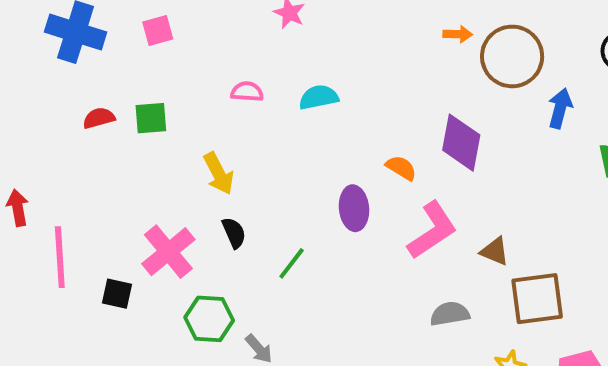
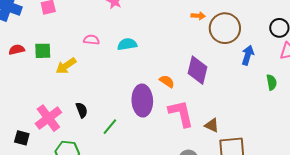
yellow arrow: (219, 173) -> (66, 66), moved, turned 80
purple ellipse: (354, 208) -> (142, 101), size x1.4
pink L-shape: (432, 230) -> (181, 113), turned -72

